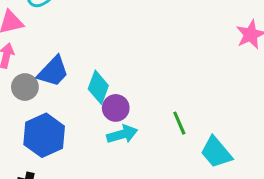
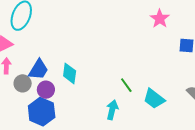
purple circle: (116, 108) -> (46, 90), moved
cyan arrow: (122, 134) -> (112, 110), moved, turned -48

